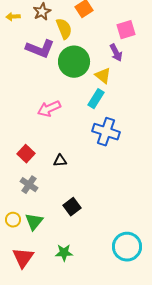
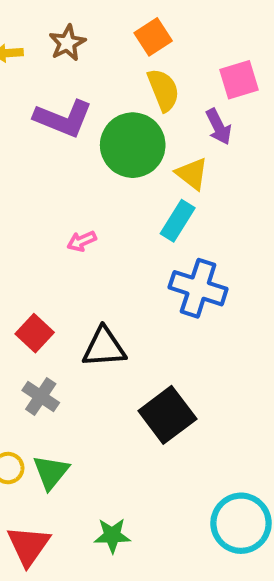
yellow semicircle: (64, 29) -> (163, 90), moved
pink arrow: (49, 109) -> (82, 241), size x0.6
black triangle: (60, 161) -> (104, 347), size x1.6
black square: (72, 207) -> (167, 415), moved, size x1.5

